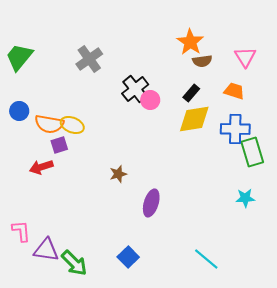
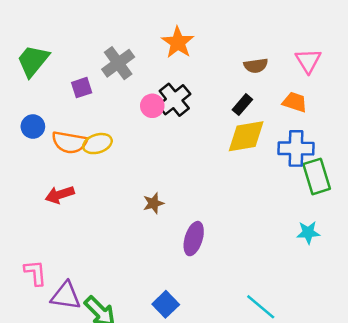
orange star: (190, 42) -> (178, 42), moved
pink circle: (150, 100) -> (152, 106), moved
yellow ellipse: (72, 125) -> (97, 144), turned -40
purple square: (59, 145) -> (82, 88), moved

